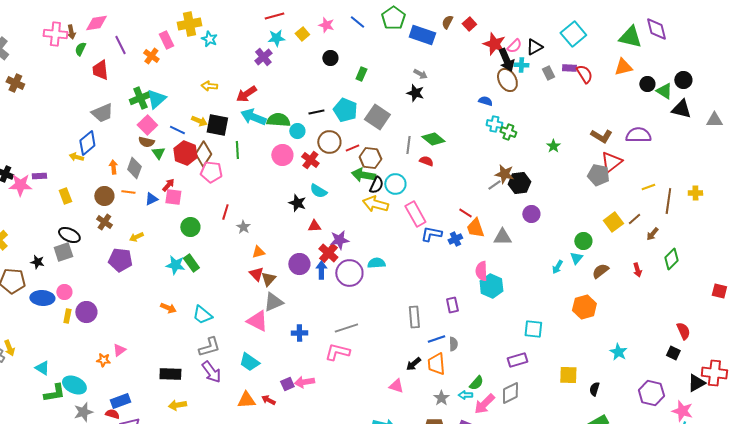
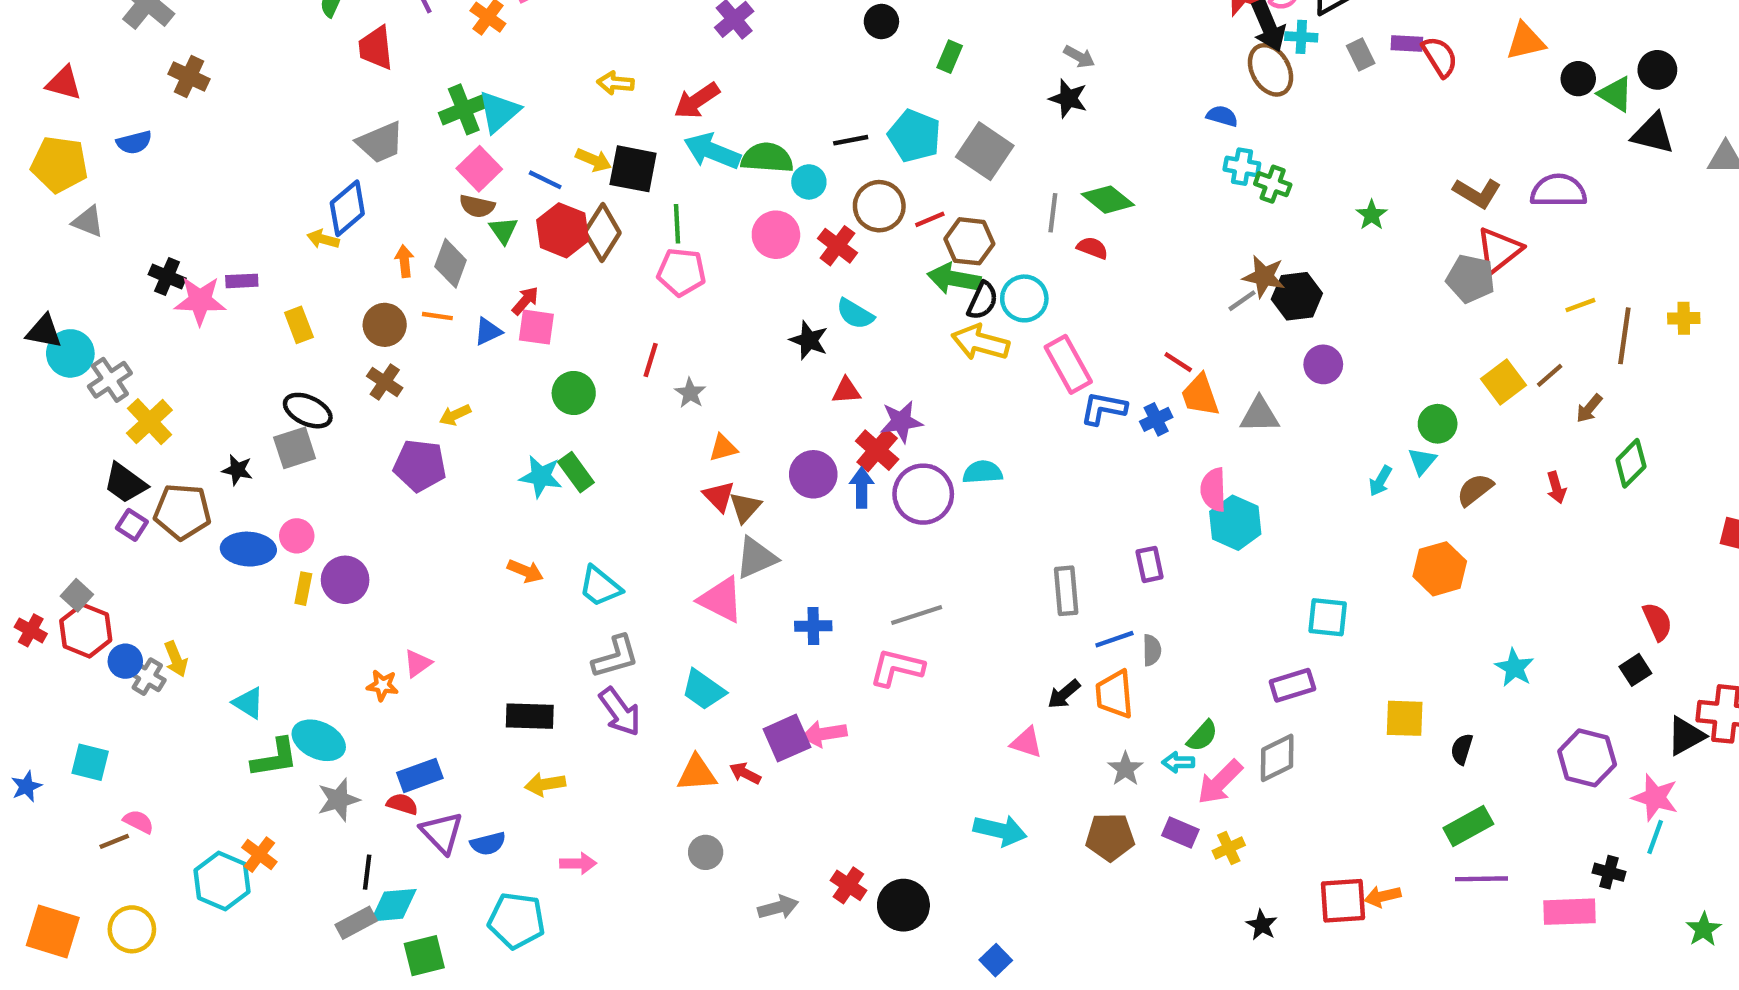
pink pentagon: (211, 172) -> (681, 272), moved
black square: (673, 353) -> (1635, 670), turned 32
purple square: (287, 384) -> (787, 738), size x1.5

